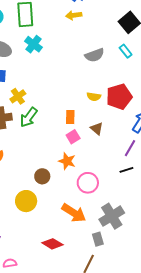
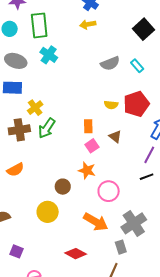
cyan rectangle: (126, 51) -> (137, 66), moved

